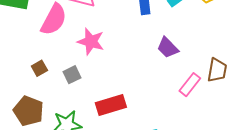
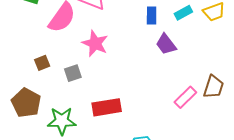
purple trapezoid: (168, 48) -> (166, 44), moved

